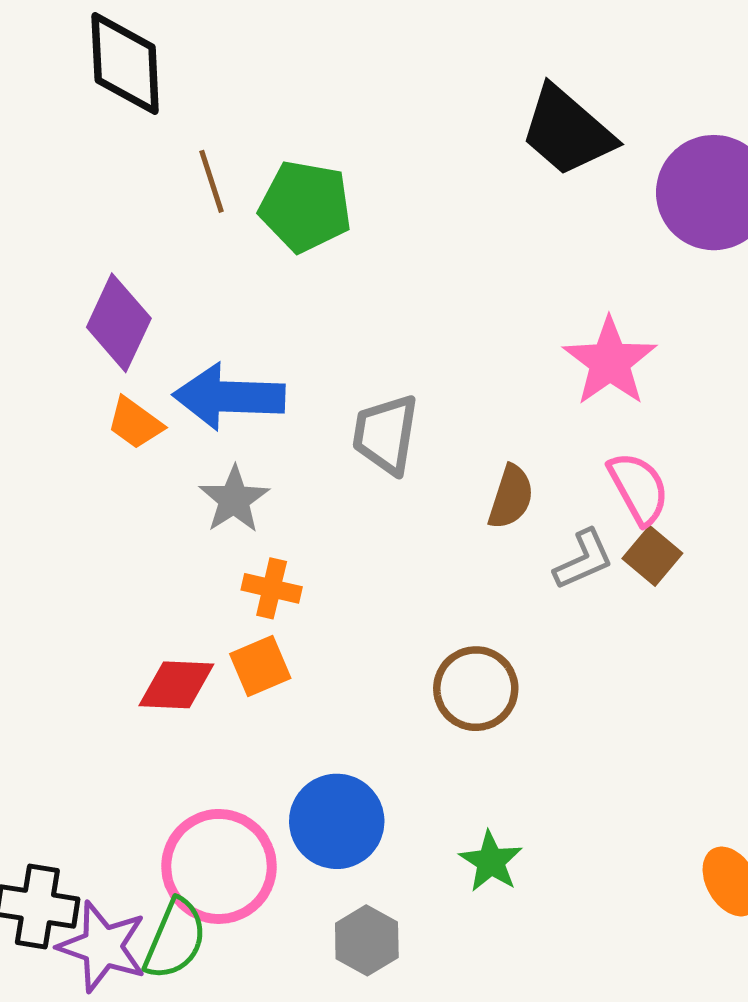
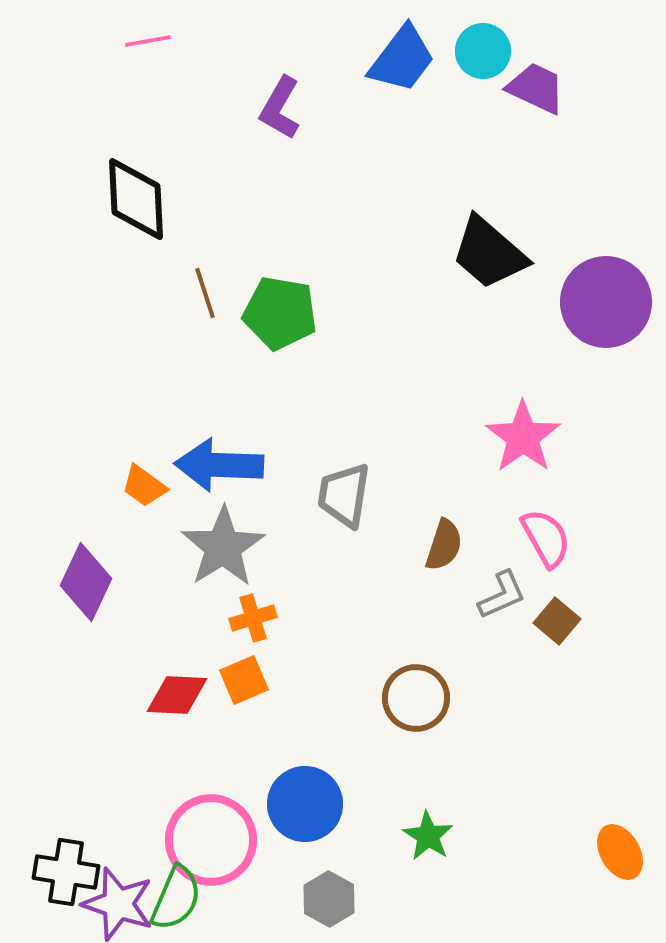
purple diamond: (119, 323) -> (86, 582), moved
gray star: (234, 499) -> (223, 547), size x1.5
brown square: (652, 556) -> (557, 621), moved
orange cross: (272, 588) -> (253, 618), turned -30

